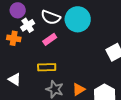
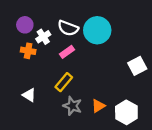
purple circle: (18, 10) -> (25, 25), moved
yellow rectangle: (47, 67) -> (64, 82), turned -48

